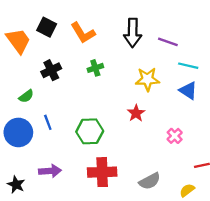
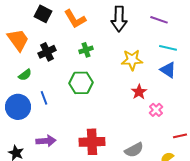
orange trapezoid: (18, 41) -> (18, 40), moved
purple line: (168, 42) -> (159, 20), moved
red star: (136, 113) -> (139, 92), moved
green hexagon: (90, 131) -> (81, 83), moved

